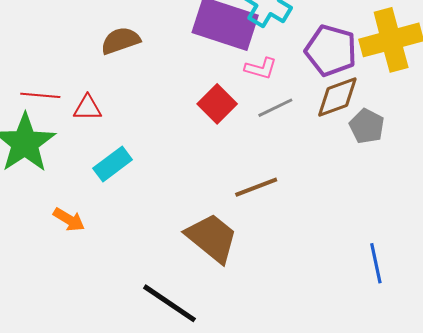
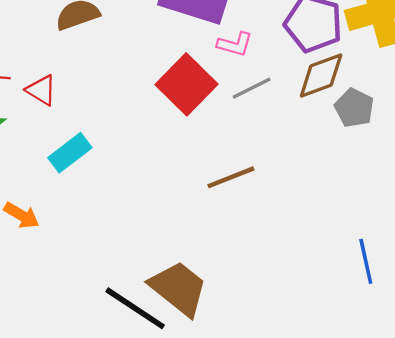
red square: (217, 104) -> (187, 84), size x1.4
red triangle: (88, 108) -> (41, 90), turned 32
brown trapezoid: (212, 238) -> (178, 288), moved

